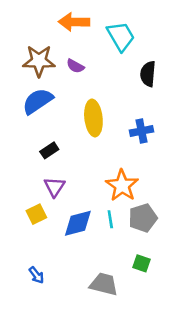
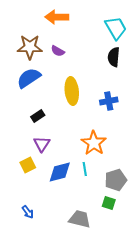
cyan trapezoid: (121, 36) -> (116, 28), moved
gray pentagon: (143, 218) -> (116, 180), moved

